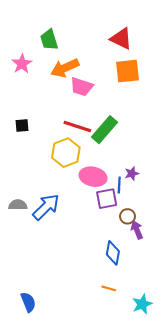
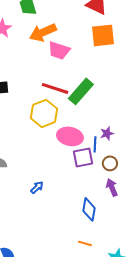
blue arrow: (46, 207) -> (37, 187), moved, size x0.5
brown circle: (128, 216) -> (110, 163), moved

